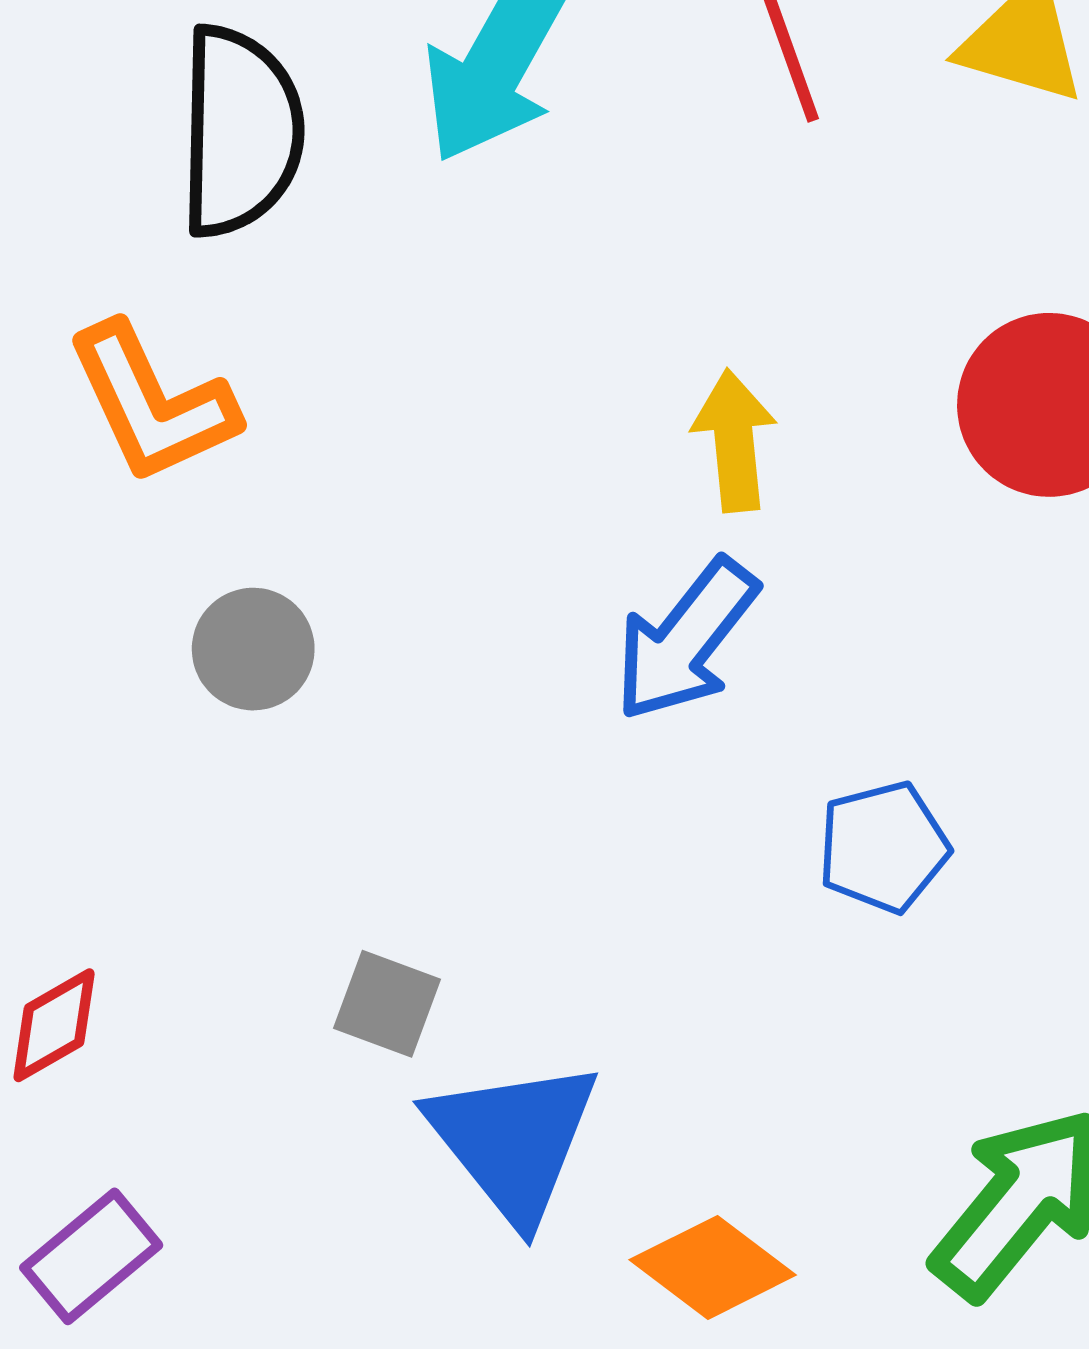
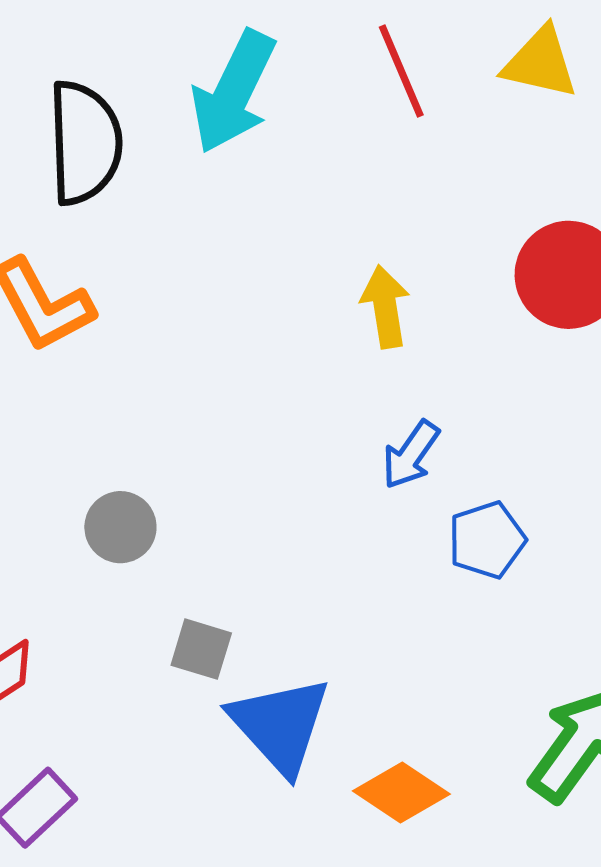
blue arrow: (686, 640) -> (411, 455), moved, size x0.7
gray circle: (253, 649) -> (120, 527), moved

